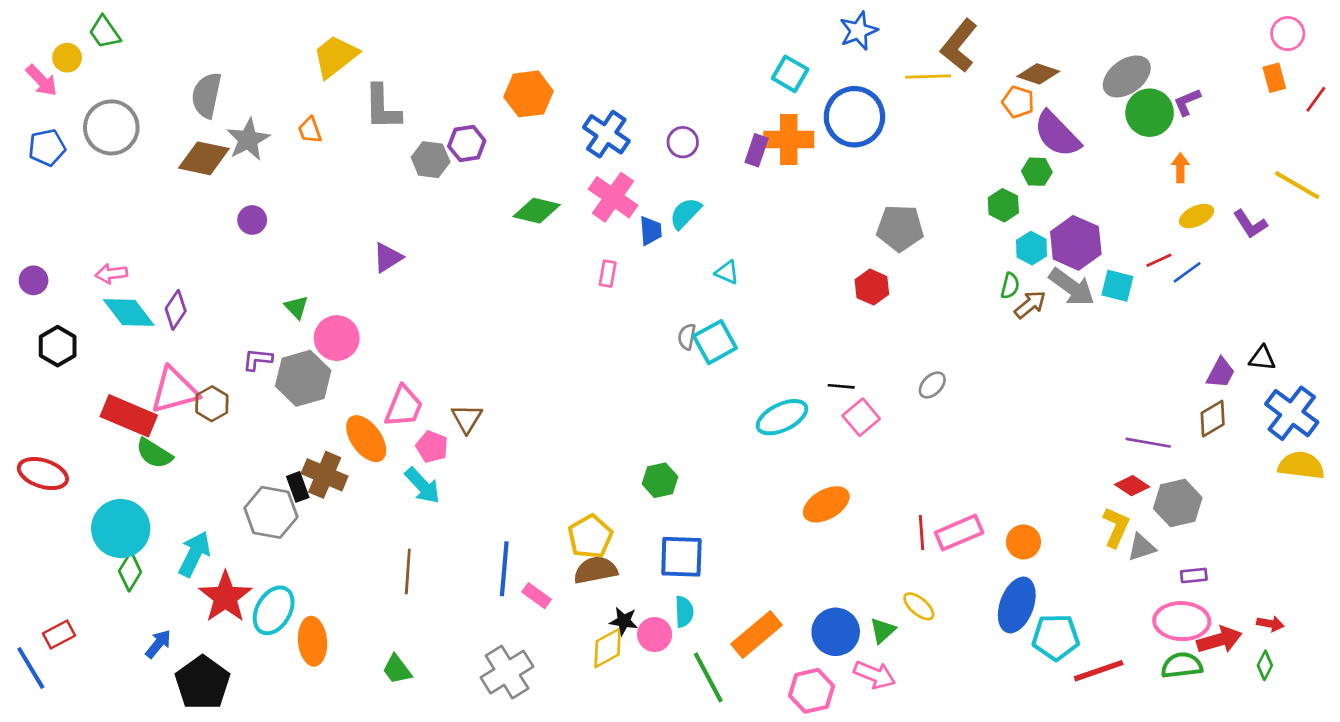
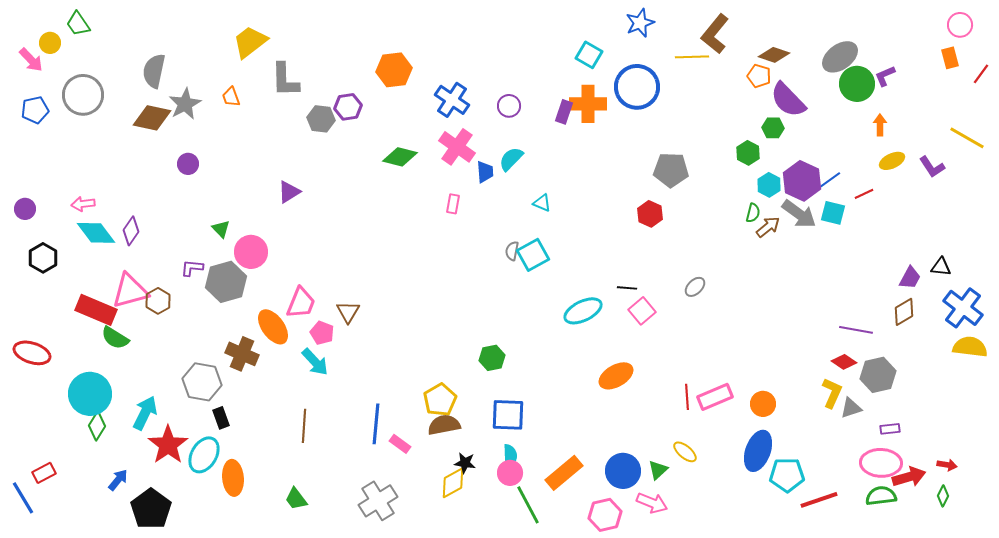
blue line: (1187, 272) -> (830, 180), moved
black rectangle: (298, 487) -> (221, 418), moved
pink circle: (655, 634) -> (510, 473), moved

